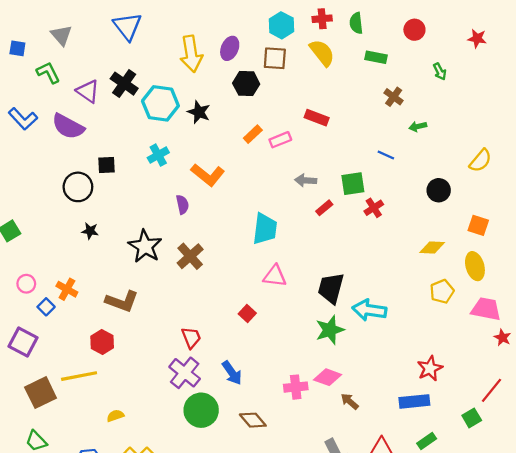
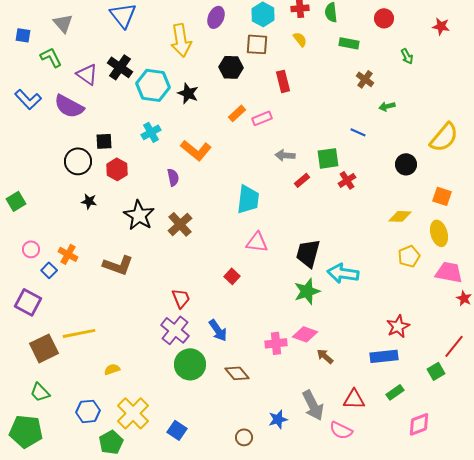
purple ellipse: (230, 48) -> (216, 17), moved
yellow semicircle: (322, 53) -> (300, 39), size x0.6
red rectangle: (317, 118) -> (283, 81), moved, turned 55
yellow semicircle: (480, 161) -> (444, 137), size x1.4
red hexagon: (102, 342) -> (117, 169), moved

